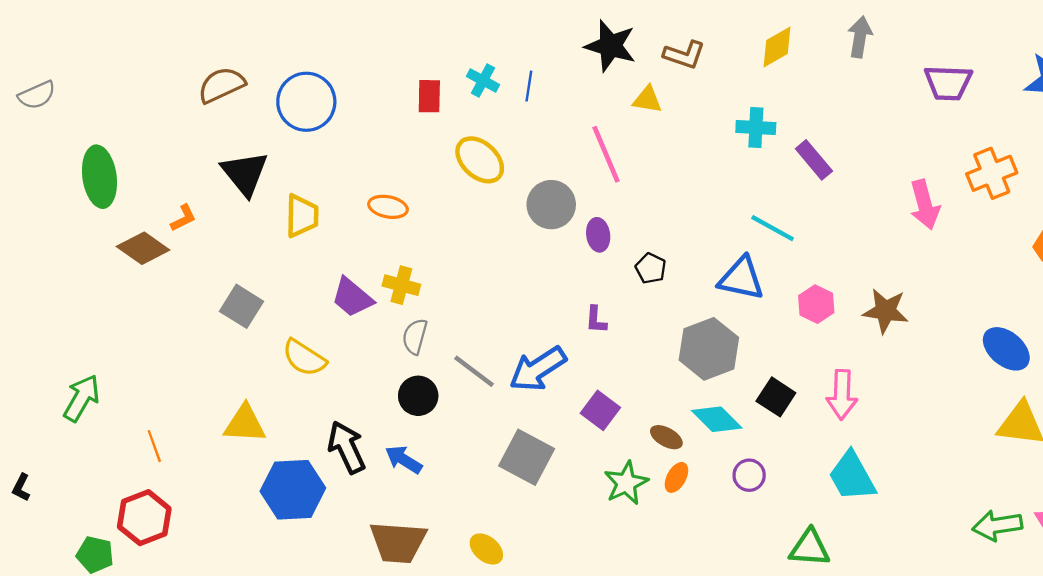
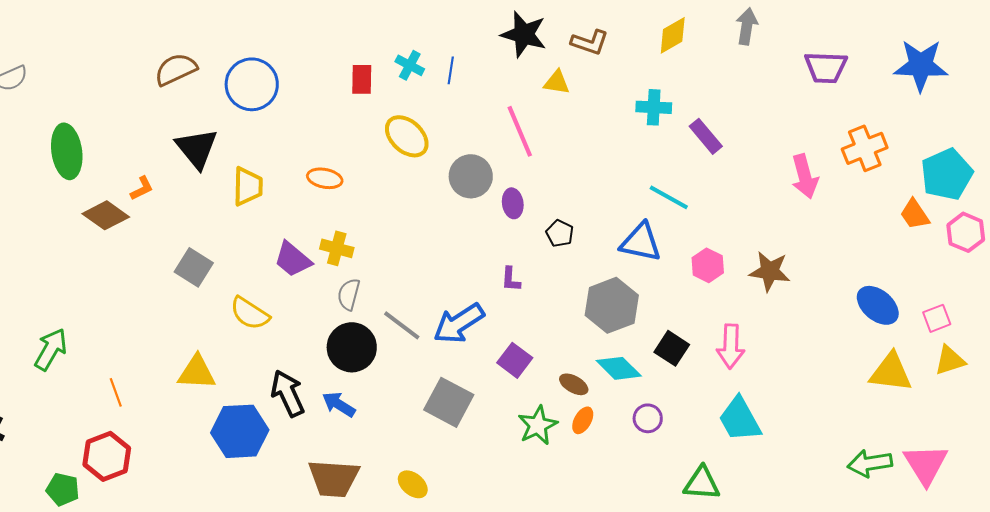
black circle: (418, 396) -> (352, 347), size x1.4

